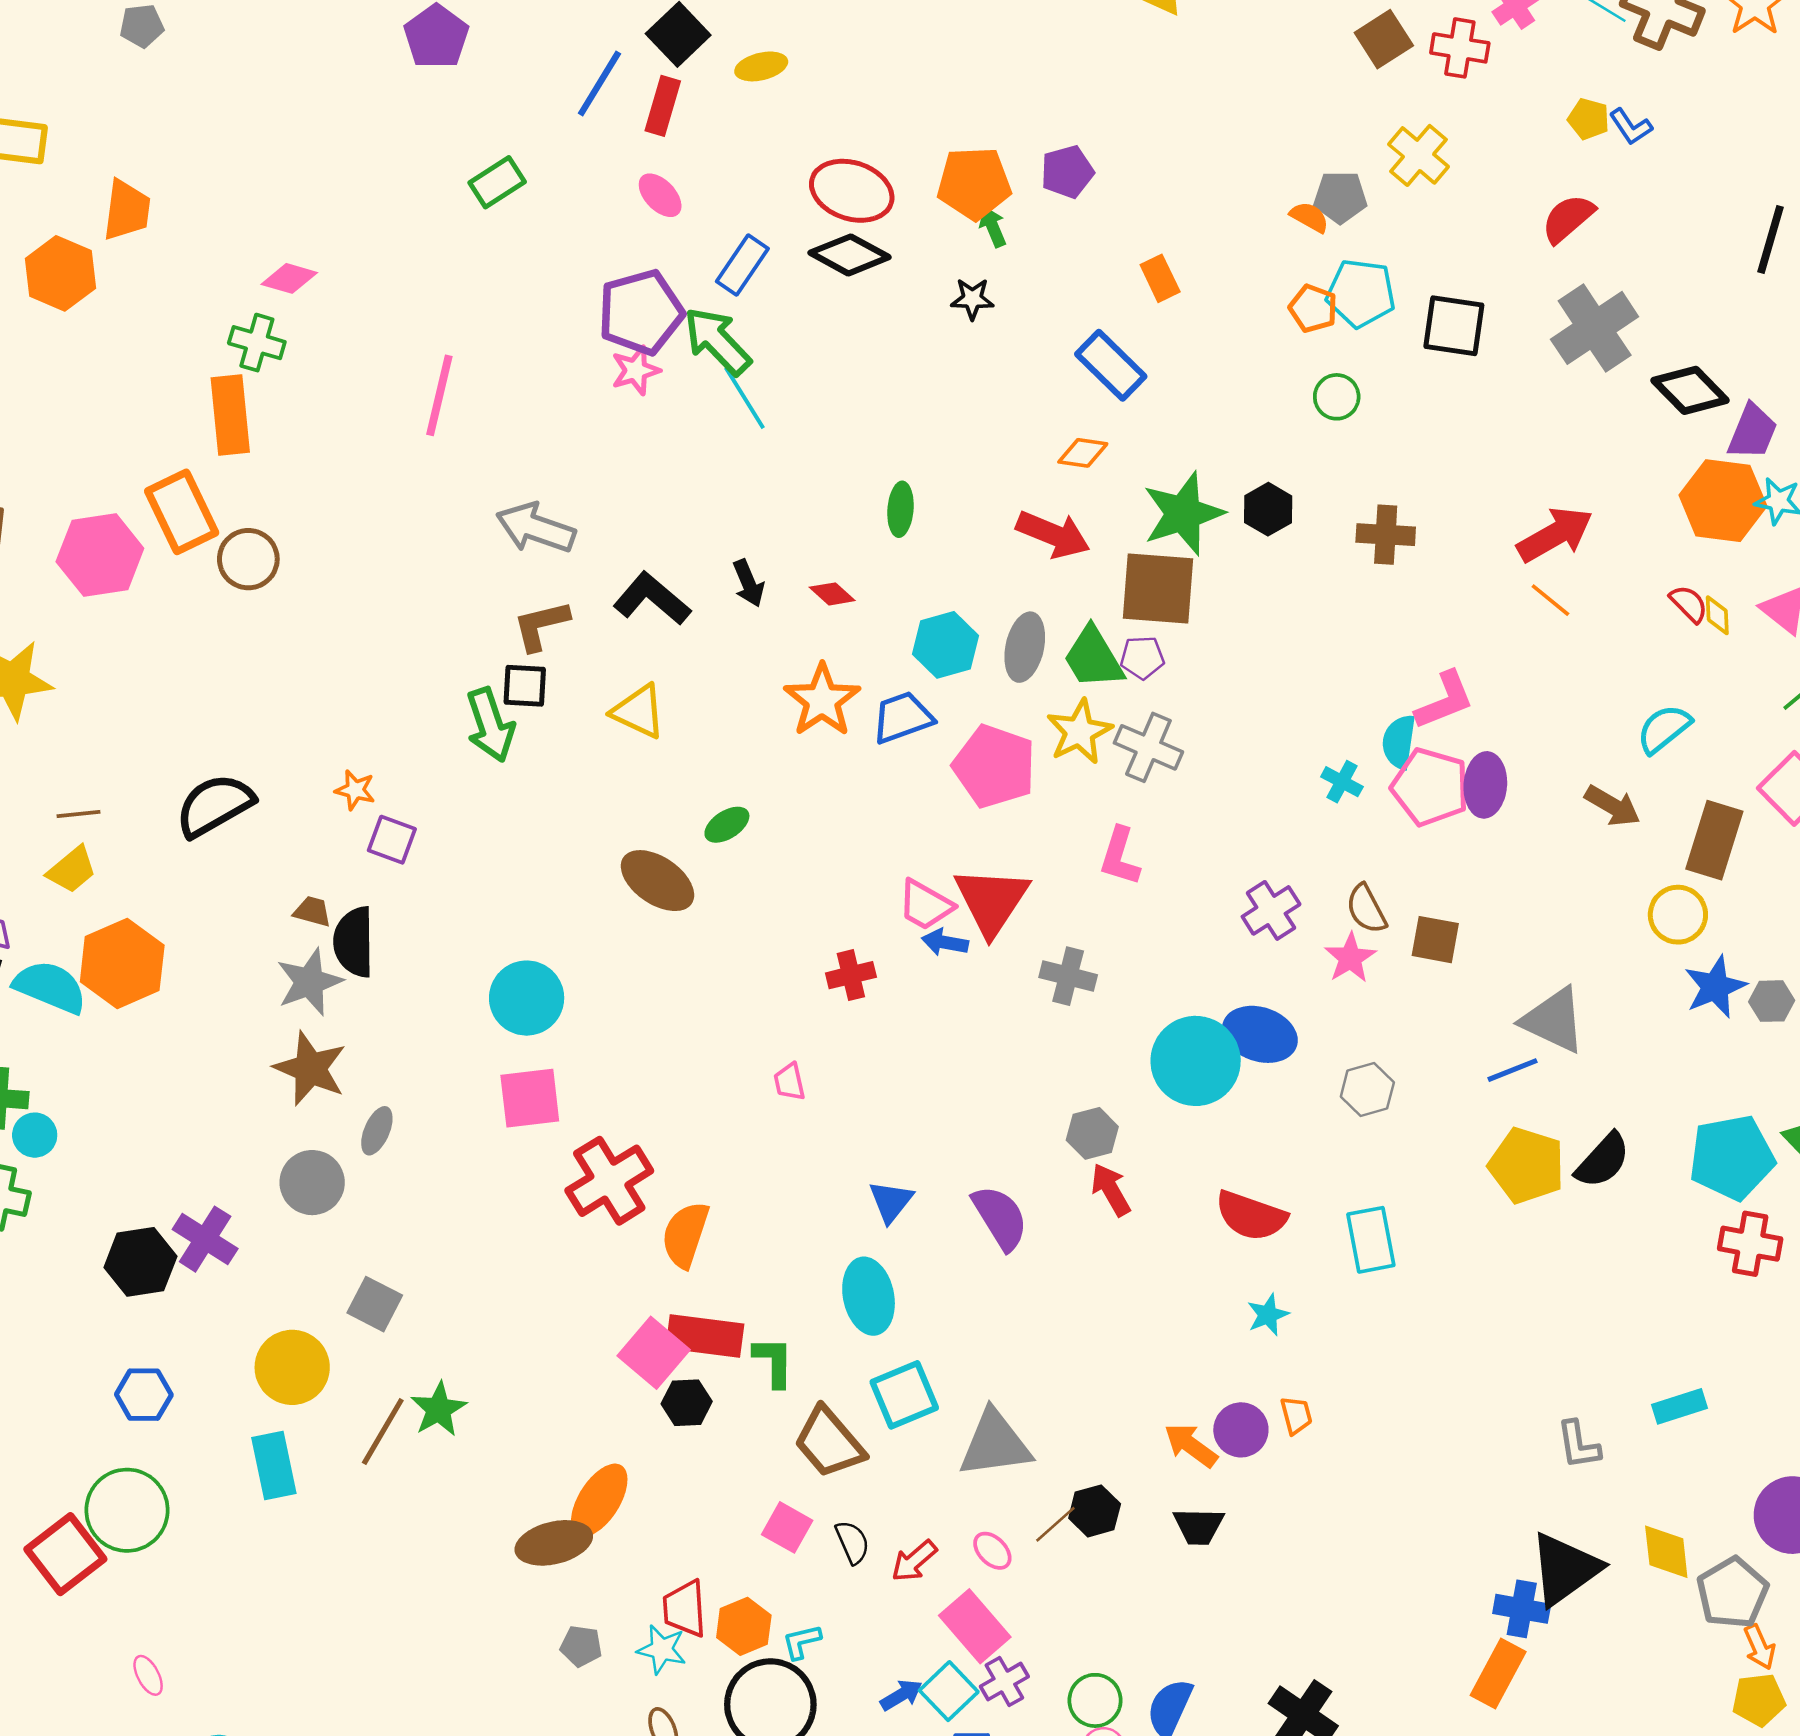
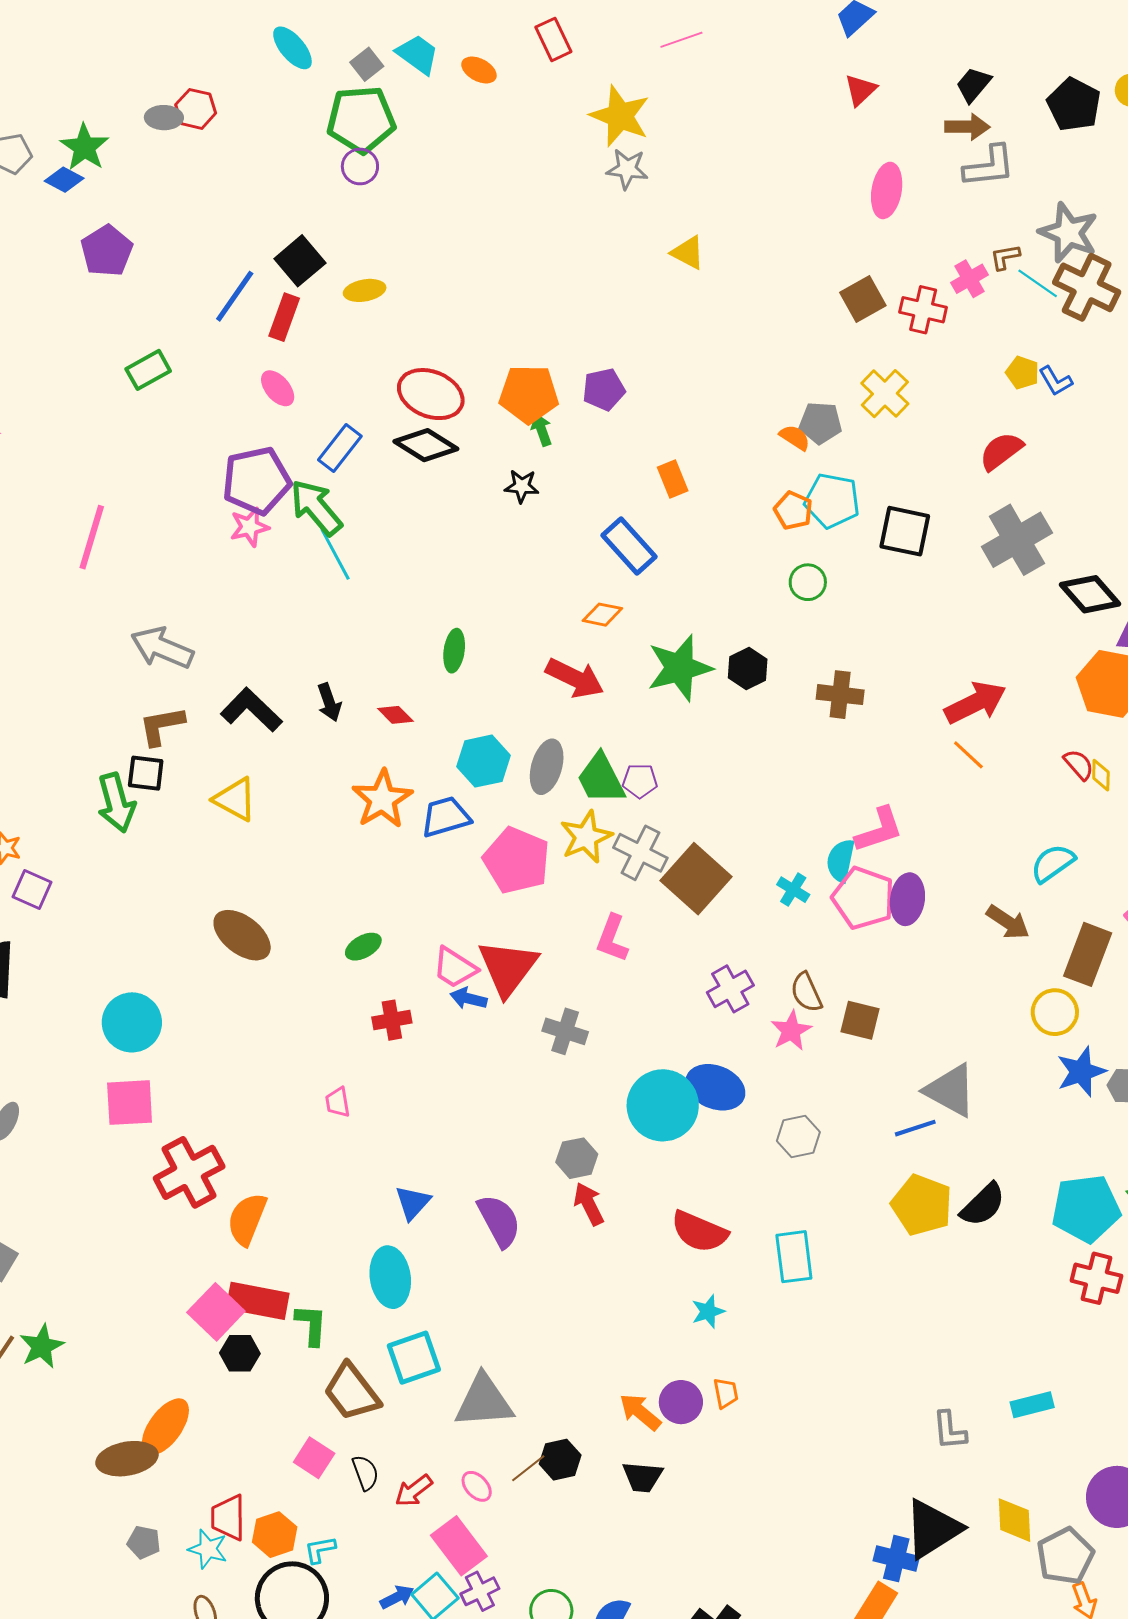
brown square: (1158, 588) -> (696, 879), moved, turned 34
green ellipse: (727, 825) -> (363, 947), moved

